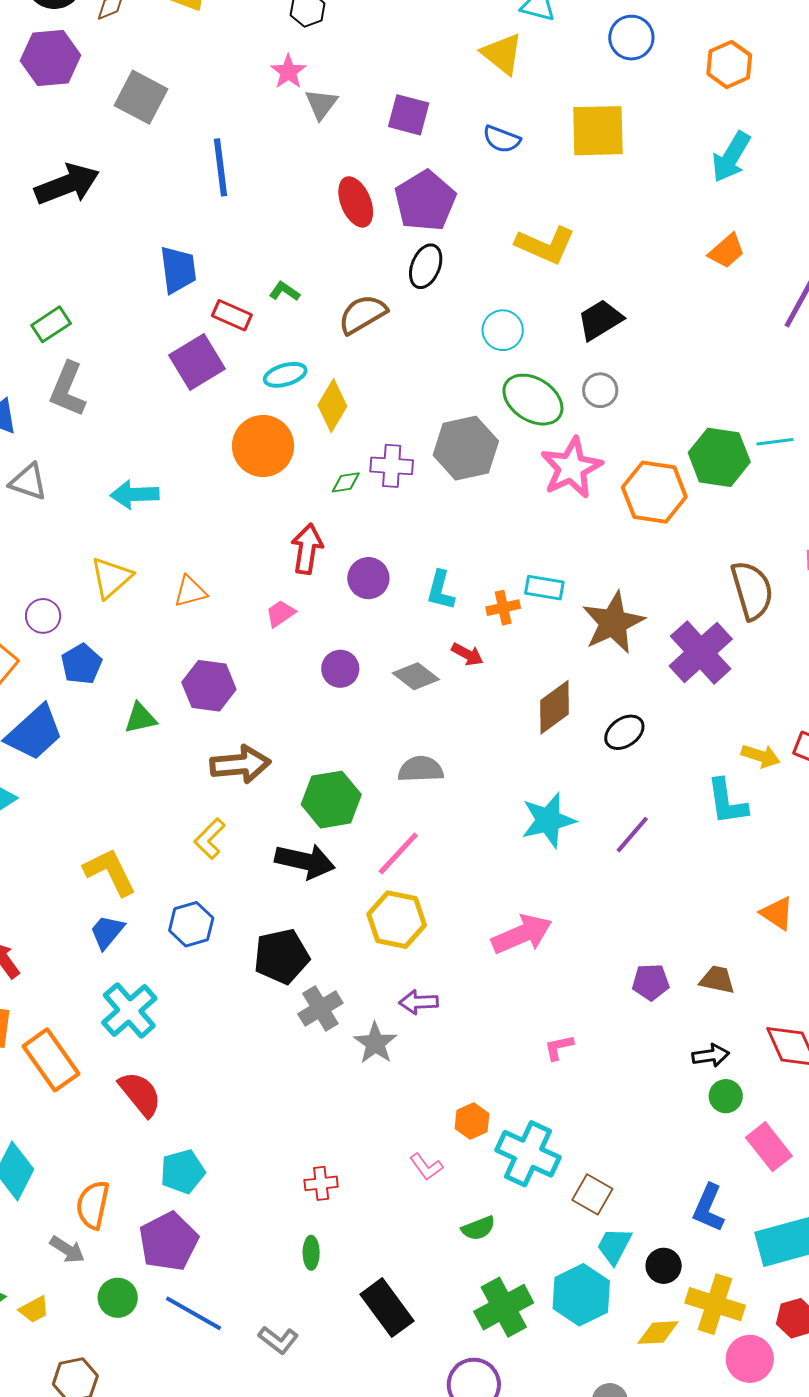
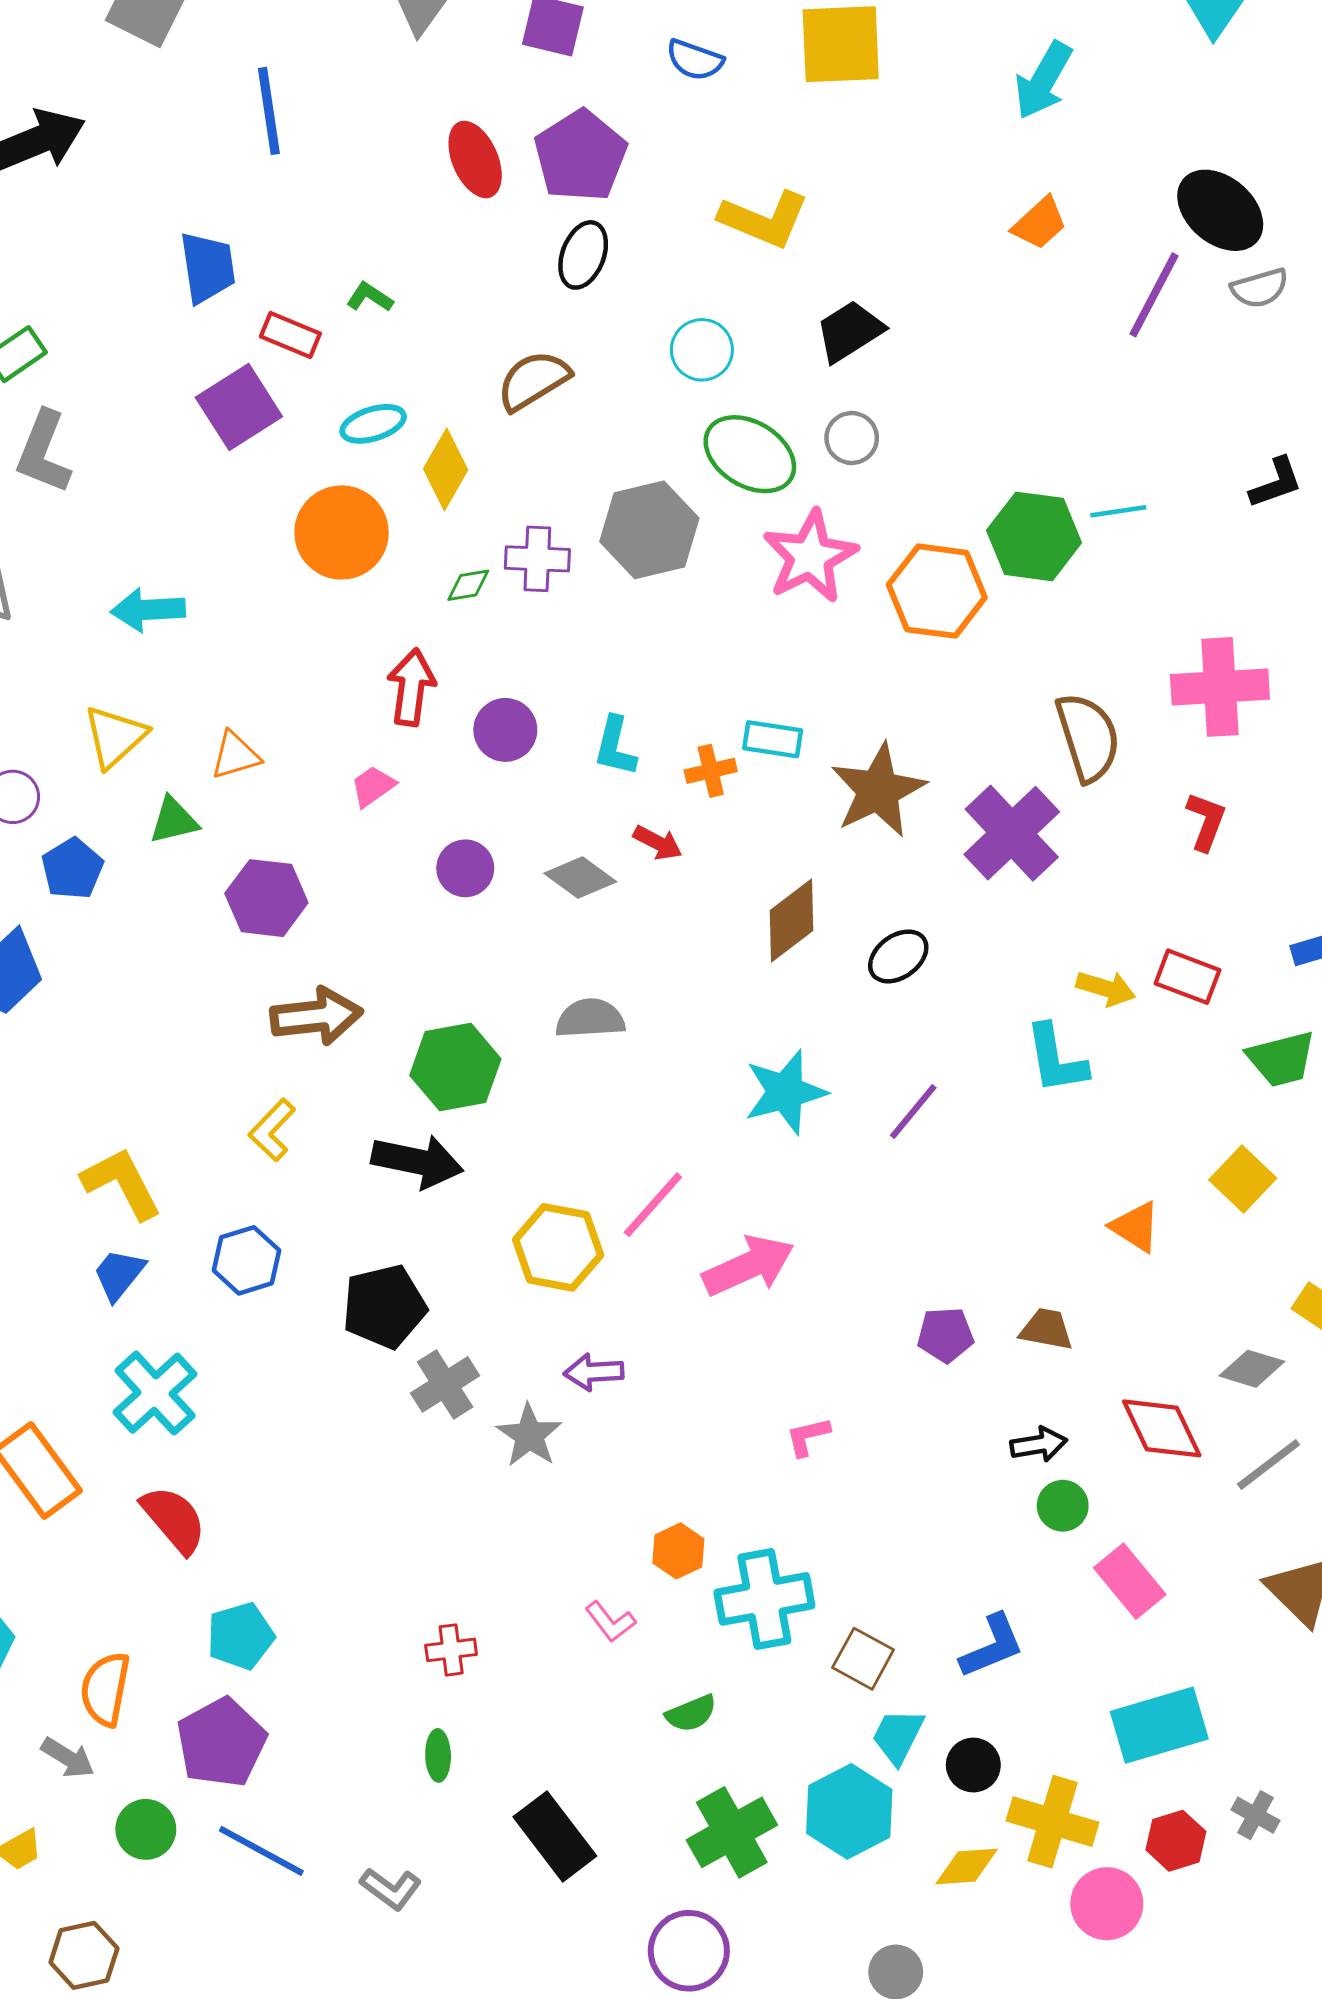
brown semicircle: (363, 314) -> (533, 380), moved
green triangle: (140, 718) -> (174, 820), moved
pink line: (398, 853) -> (653, 1205), moved
cyan cross: (528, 1154) -> (764, 1599), turned -34
blue L-shape: (709, 1208) -> (992, 1646), moved, turned -135

